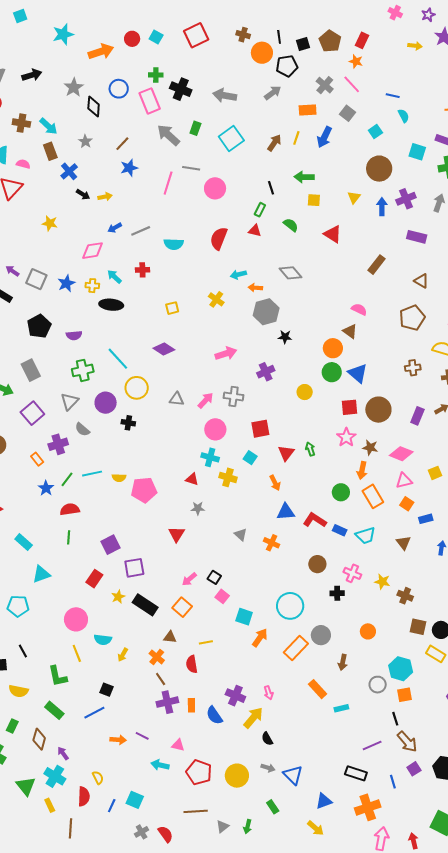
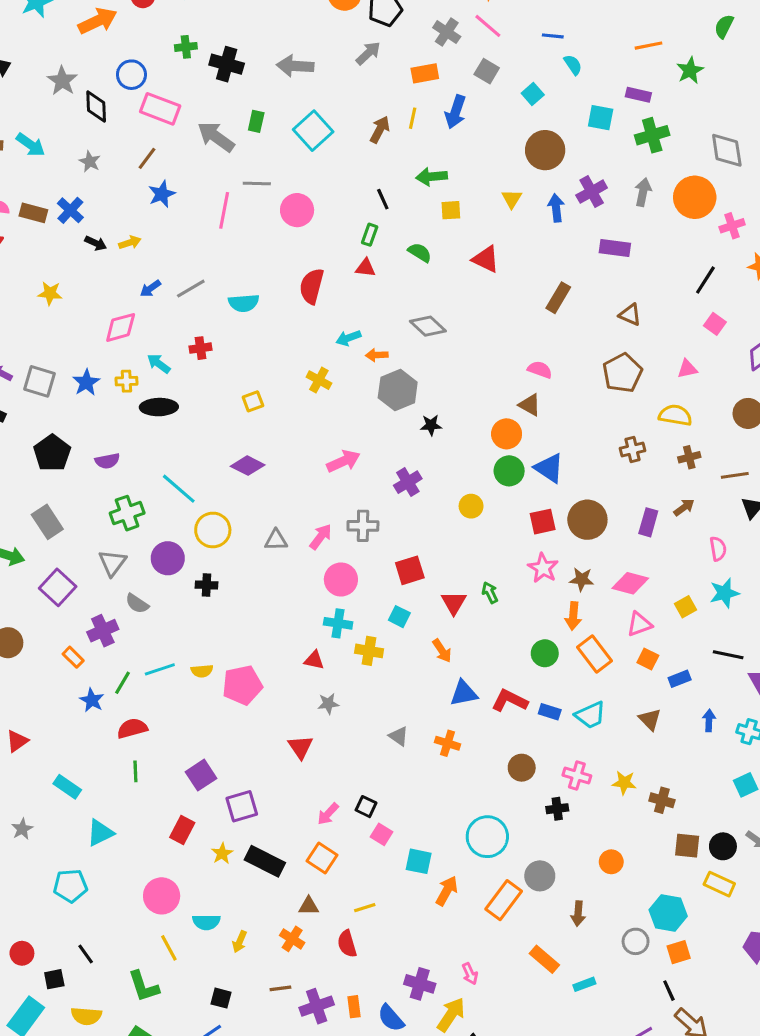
pink rectangle: (150, 101) -> (160, 109), moved, turned -40
brown rectangle: (50, 151) -> (33, 213), moved, turned -48
brown line: (161, 679) -> (280, 988), moved, turned -56

